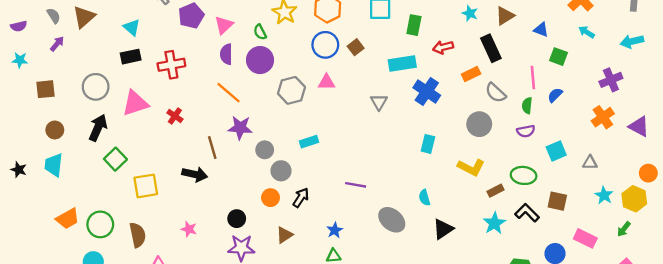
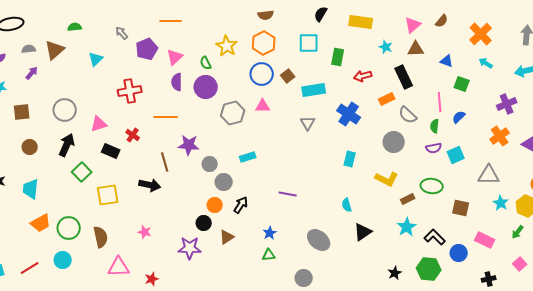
gray semicircle: (54, 16) -> (29, 49), turned -64
brown triangle: (505, 16) -> (416, 49), turned 30
cyan triangle: (132, 27) -> (96, 59), turned 35
black rectangle: (131, 57) -> (111, 151), moved, turned 36
cyan rectangle: (402, 64) -> (314, 90), moved
orange line: (229, 93) -> (166, 117), moved, turned -40
pink triangle: (135, 103) -> (99, 124), size x0.7
cyan square: (556, 151) -> (456, 155), moved
gray triangle: (590, 163) -> (489, 175), size x1.6
cyan trapezoid: (54, 165) -> (31, 189), moved
black L-shape: (527, 213) -> (435, 237), moved
black circle: (237, 219) -> (204, 223), moved
gray ellipse: (392, 220) -> (319, 240), moved

